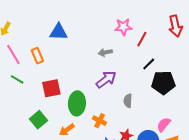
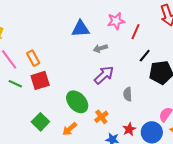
blue triangle: (59, 32) -> (81, 29), moved
red square: (51, 88) -> (40, 80), moved
green ellipse: (77, 103) -> (77, 102), turned -40
orange cross: (100, 121) -> (101, 117), turned 32

